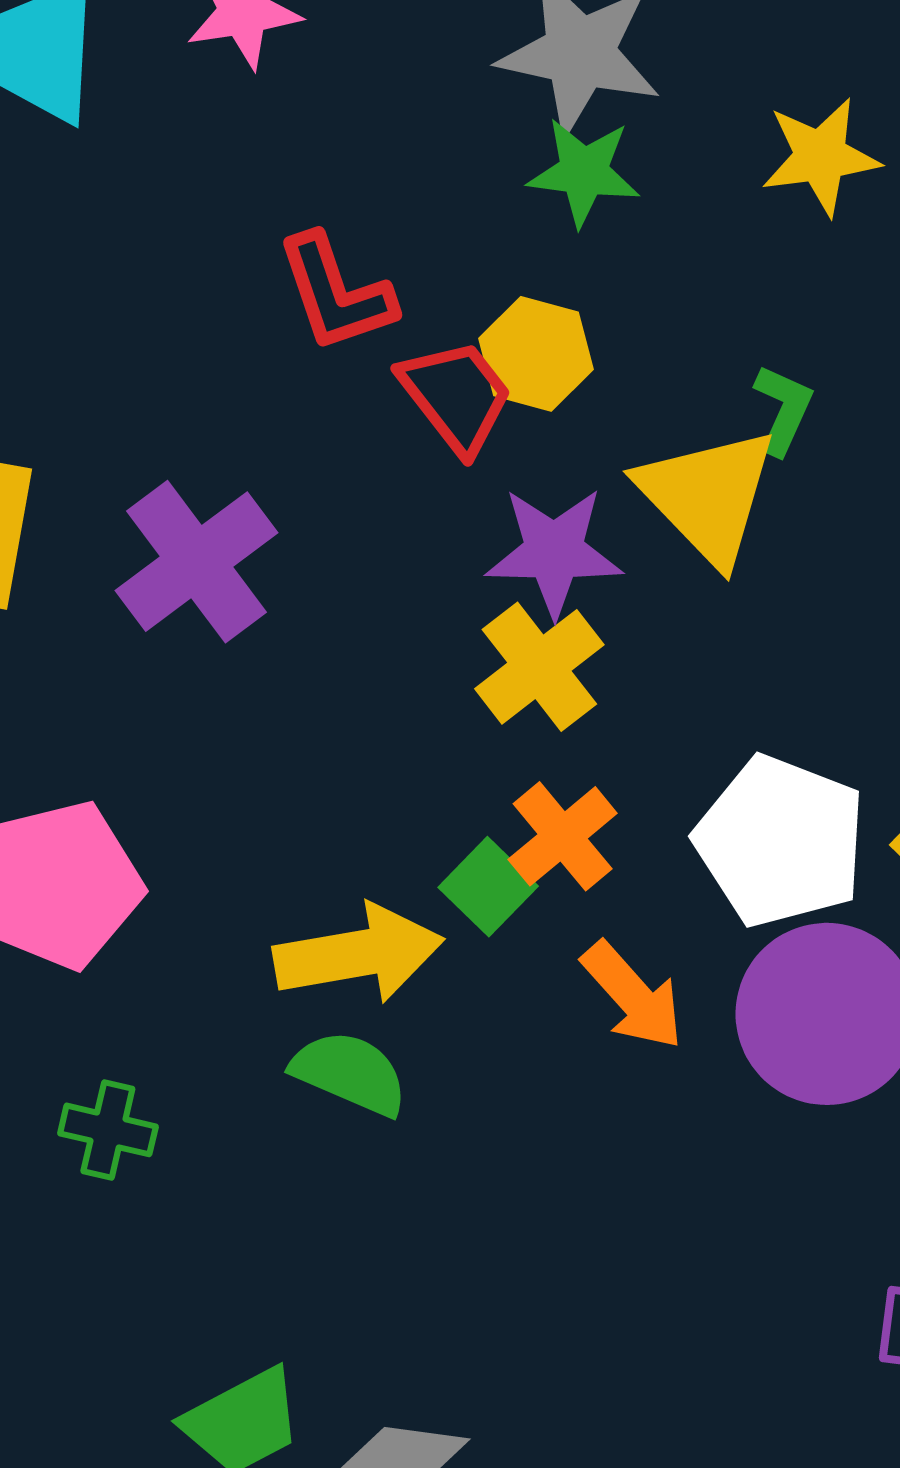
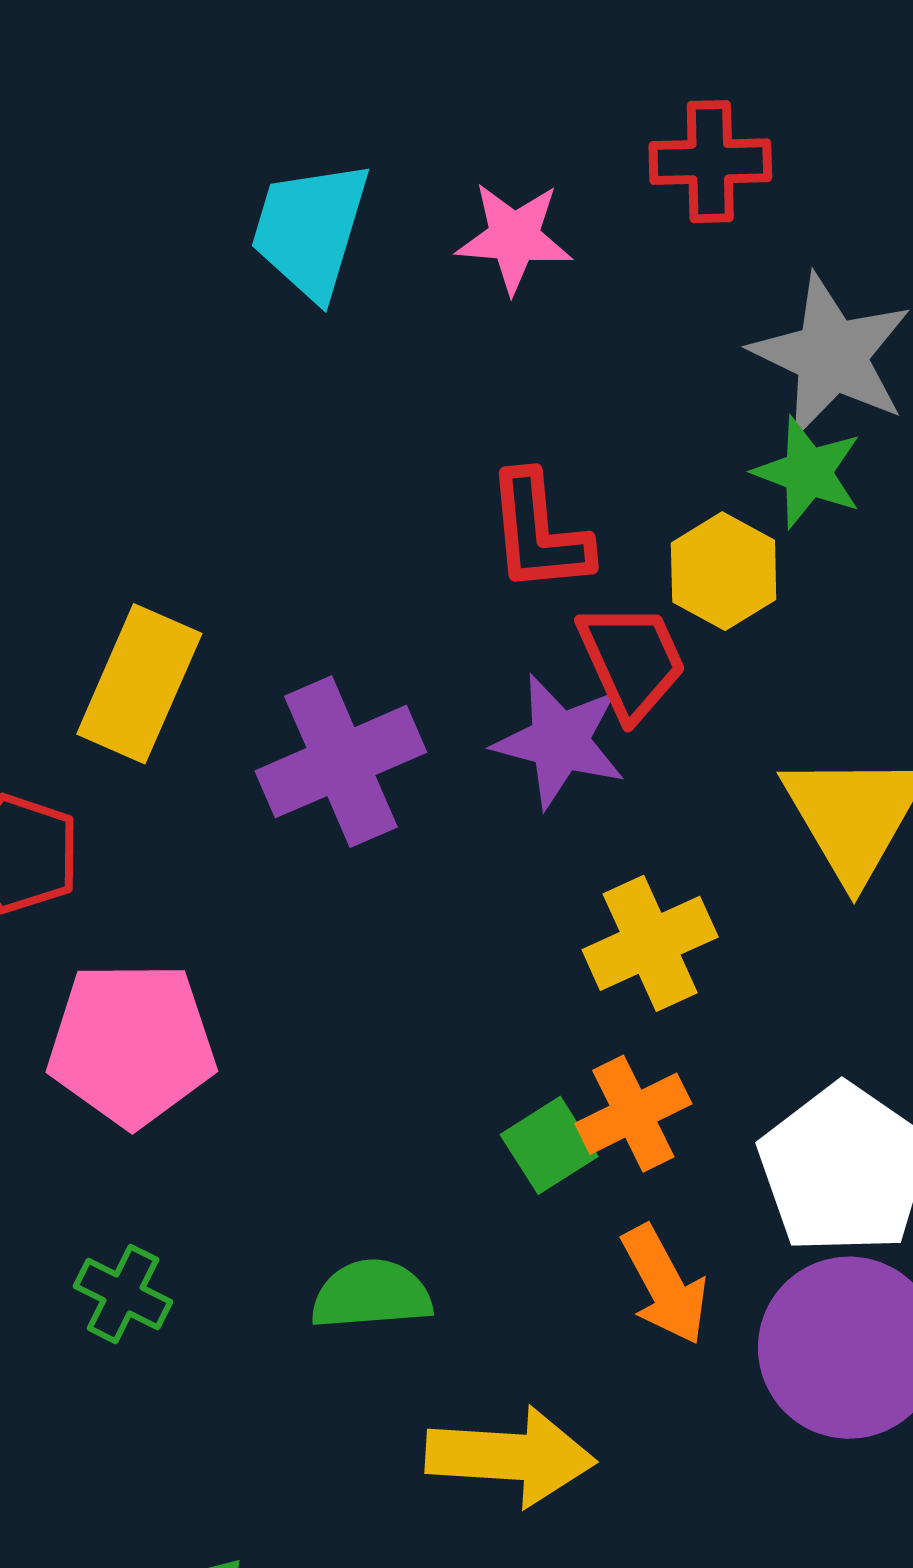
yellow hexagon: (536, 354) -> (724, 571), moved
purple star: (554, 552) -> (560, 741), moved
yellow arrow: (359, 954) -> (511, 1457), moved
green semicircle: (350, 1073) -> (371, 1295), turned -41

